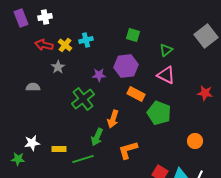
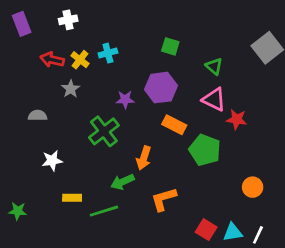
white cross: (45, 17) -> (68, 20), moved
green triangle: (166, 50) -> (214, 66), turned -40
red star: (205, 93) -> (237, 119), moved
green arrow: (97, 137) -> (122, 182), turned 42
white star: (32, 143) -> (52, 161), moved

